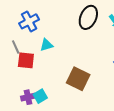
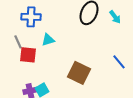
blue cross: (29, 21) -> (31, 17), turned 30

